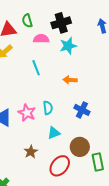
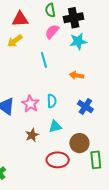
green semicircle: (27, 21) -> (50, 10), moved
pink semicircle: (41, 39) -> (52, 32), turned -56
brown star: (31, 152) -> (32, 135), moved
red ellipse: (60, 166) -> (58, 160), turned 45

